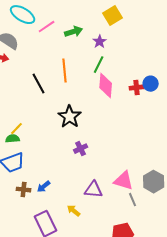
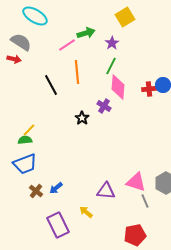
pink line: (47, 27) -> (67, 45), moved
black star: (70, 117) -> (82, 118), size x0.6
purple cross: (81, 149) -> (104, 106), moved, turned -32
brown cross: (24, 190) -> (36, 191), turned 32

